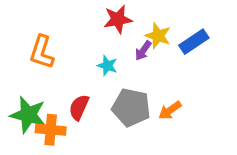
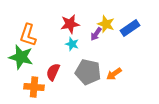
red star: (118, 19) -> (70, 24), moved
green star: (28, 115) -> (21, 57), moved

